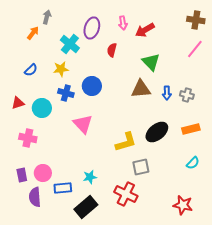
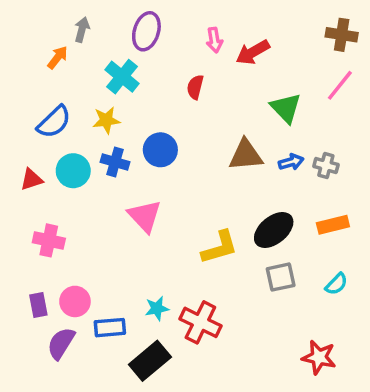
purple ellipse: (92, 28) -> (146, 31), moved
green triangle: (151, 62) -> (286, 108), moved
blue semicircle: (31, 70) -> (54, 122), size x1.5
blue arrow: (167, 93) -> (291, 162), turned -104
cyan circle: (42, 108) -> (73, 171), moved
gray square: (141, 167) -> (281, 277), moved
red cross: (126, 194) -> (200, 322), moved
purple semicircle: (35, 197) -> (61, 343), turned 36

